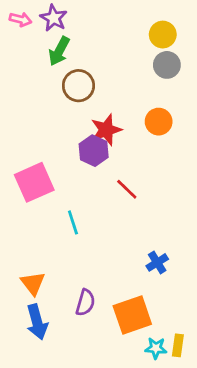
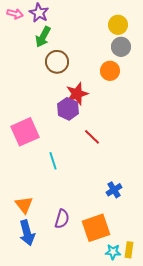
orange circle: (159, 122) -> (110, 71), moved

